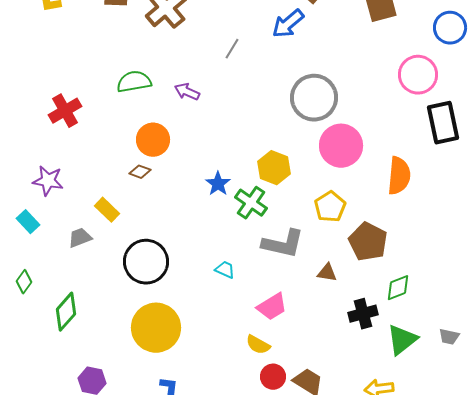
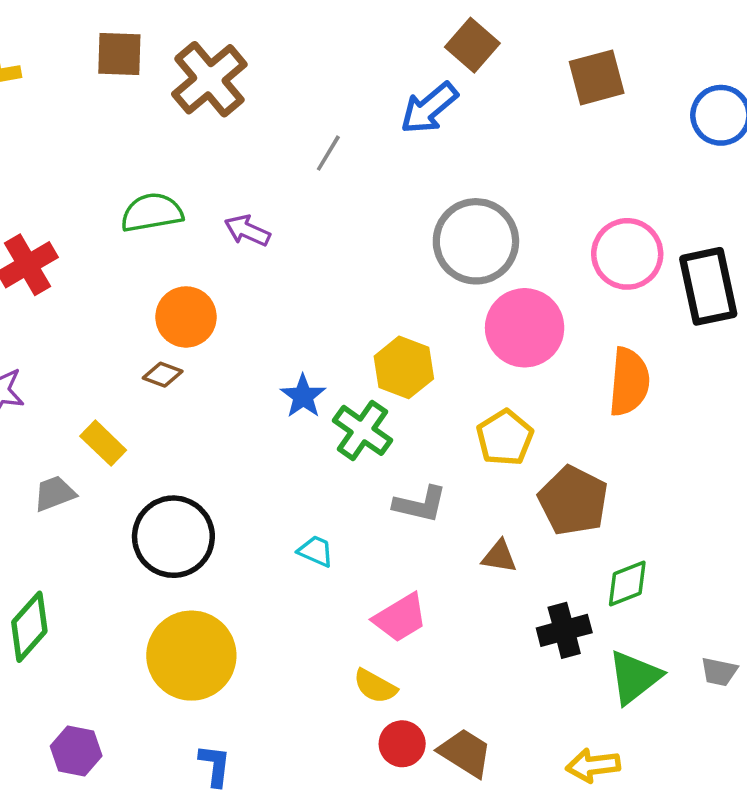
pink circle: (418, 75) -> (627, 254), moved
gray L-shape: (283, 244) -> (420, 504), size x0.7

